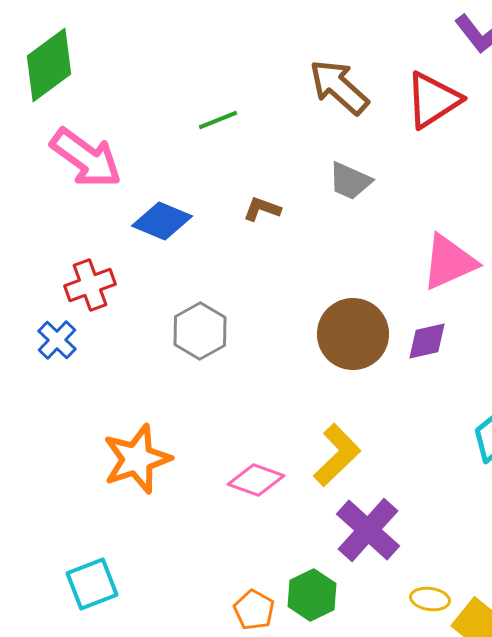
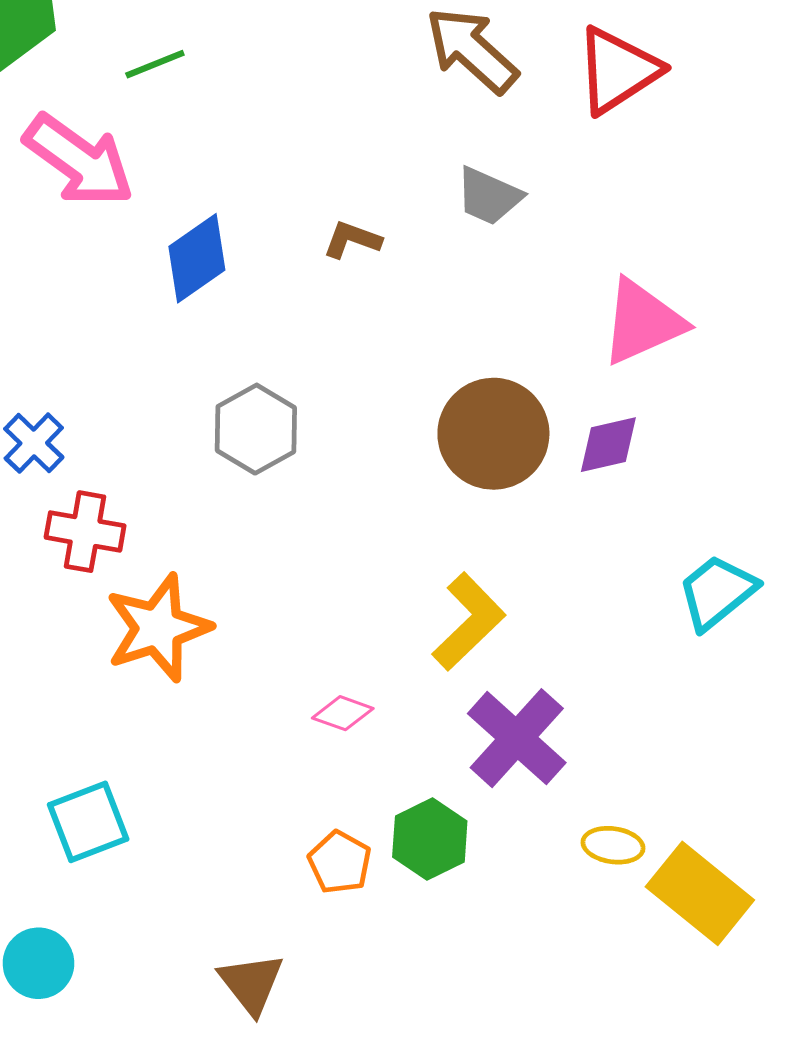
green line: (218, 120) -> (155, 64), moved
blue diamond: (162, 221) -> (197, 258), turned -58
red cross: (90, 285) -> (85, 532), moved, turned 30
pink diamond: (256, 480) -> (343, 713), moved, size x0.7

